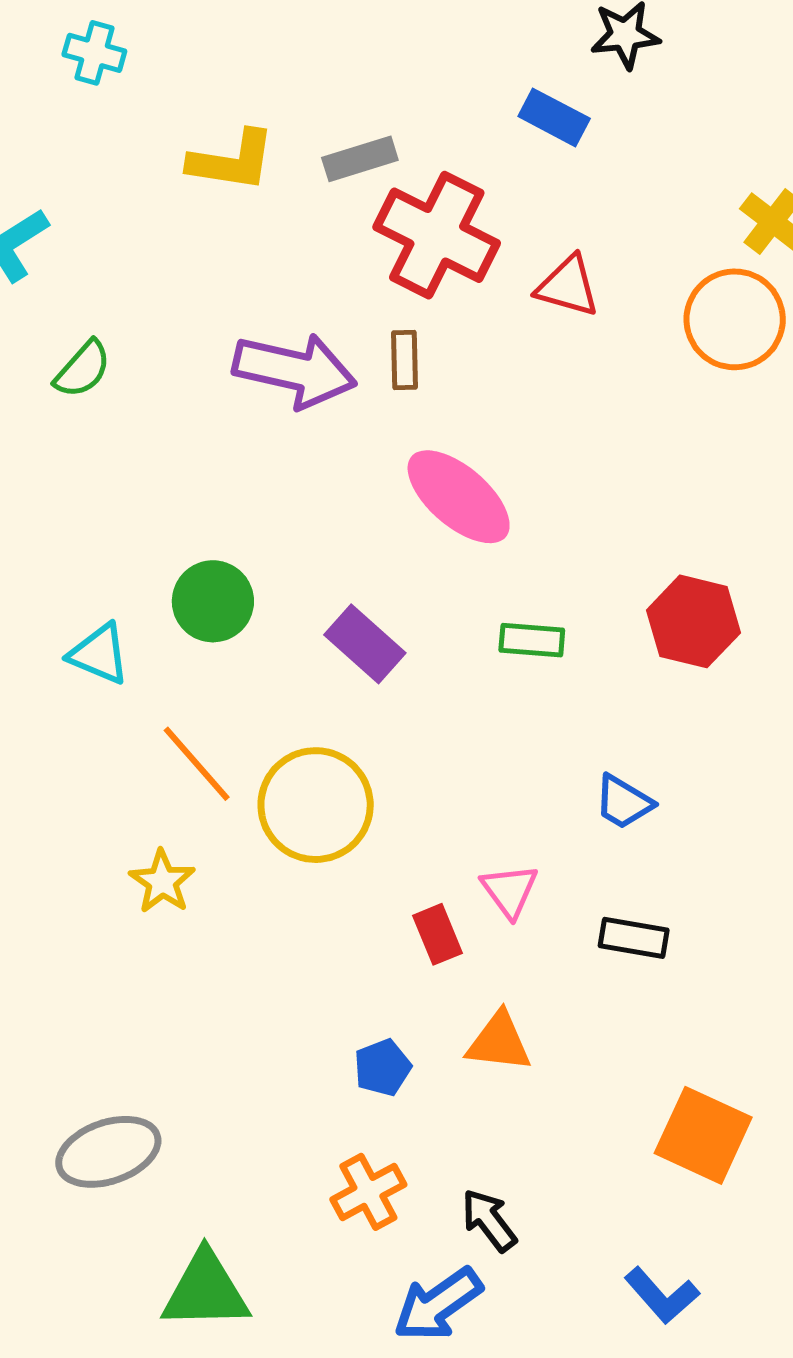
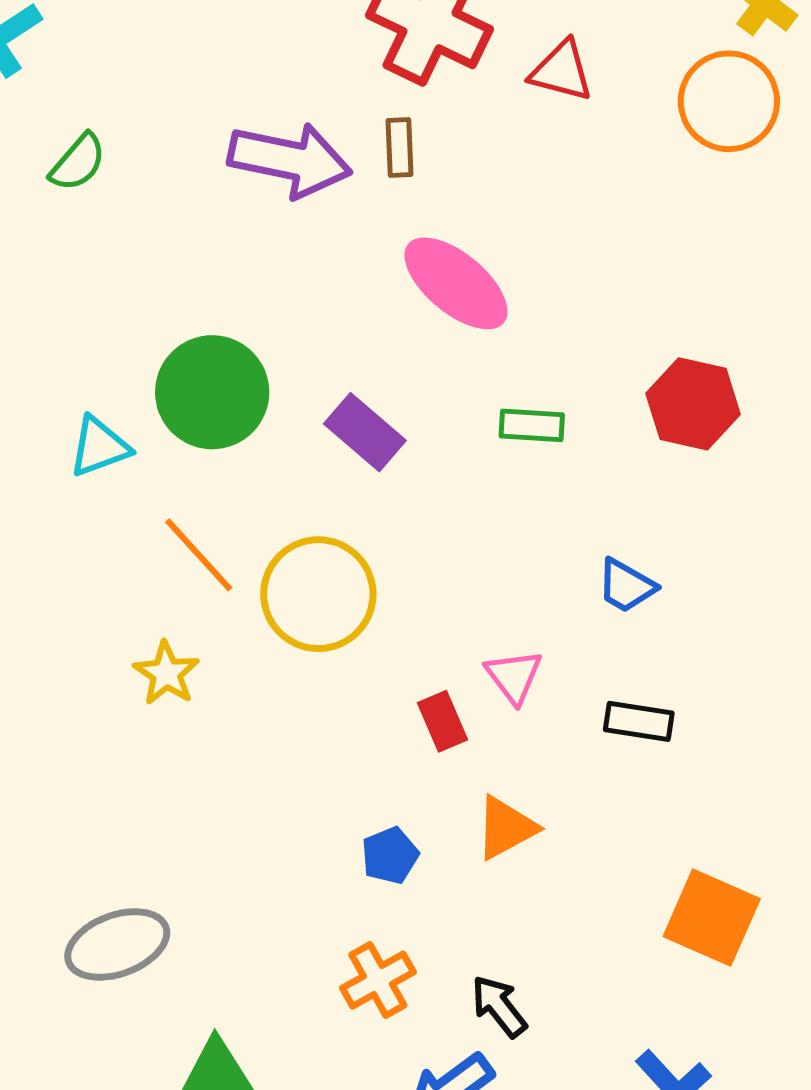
green circle: (213, 601) -> (212, 392), size x1.4
cyan triangle: (99, 654) -> (99, 447), turned -42
orange triangle: (499, 1042) -> (506, 828), turned -34

